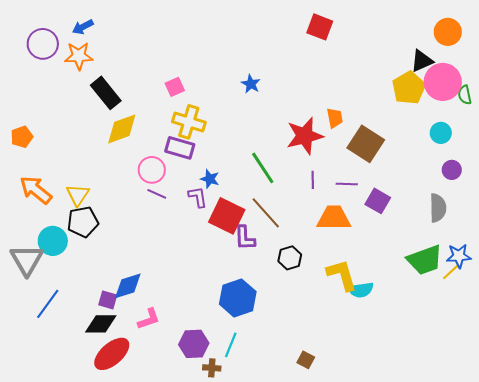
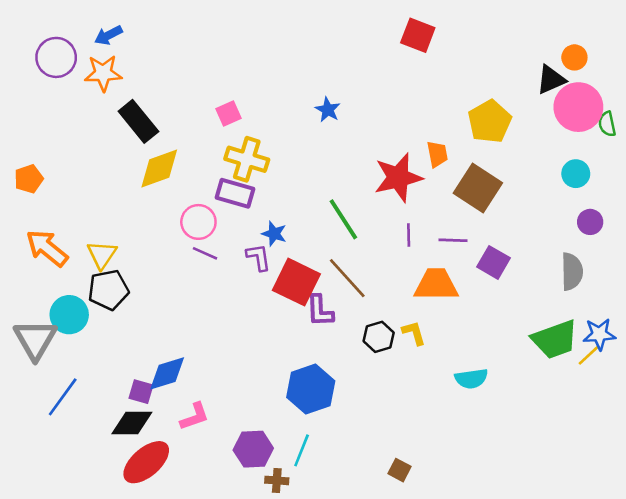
orange circle: (448, 32) -> (574, 57), moved, size x0.7
yellow pentagon: (409, 88) -> (490, 121), moved
yellow L-shape: (342, 275) -> (414, 333), moved, size x0.6

